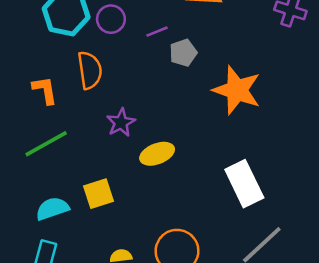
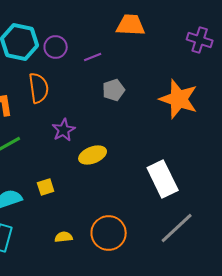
gray pentagon: (183, 53) -> (114, 90), moved
orange star: (237, 90) -> (179, 99), moved
yellow square: (98, 194) -> (46, 187), size x0.7

